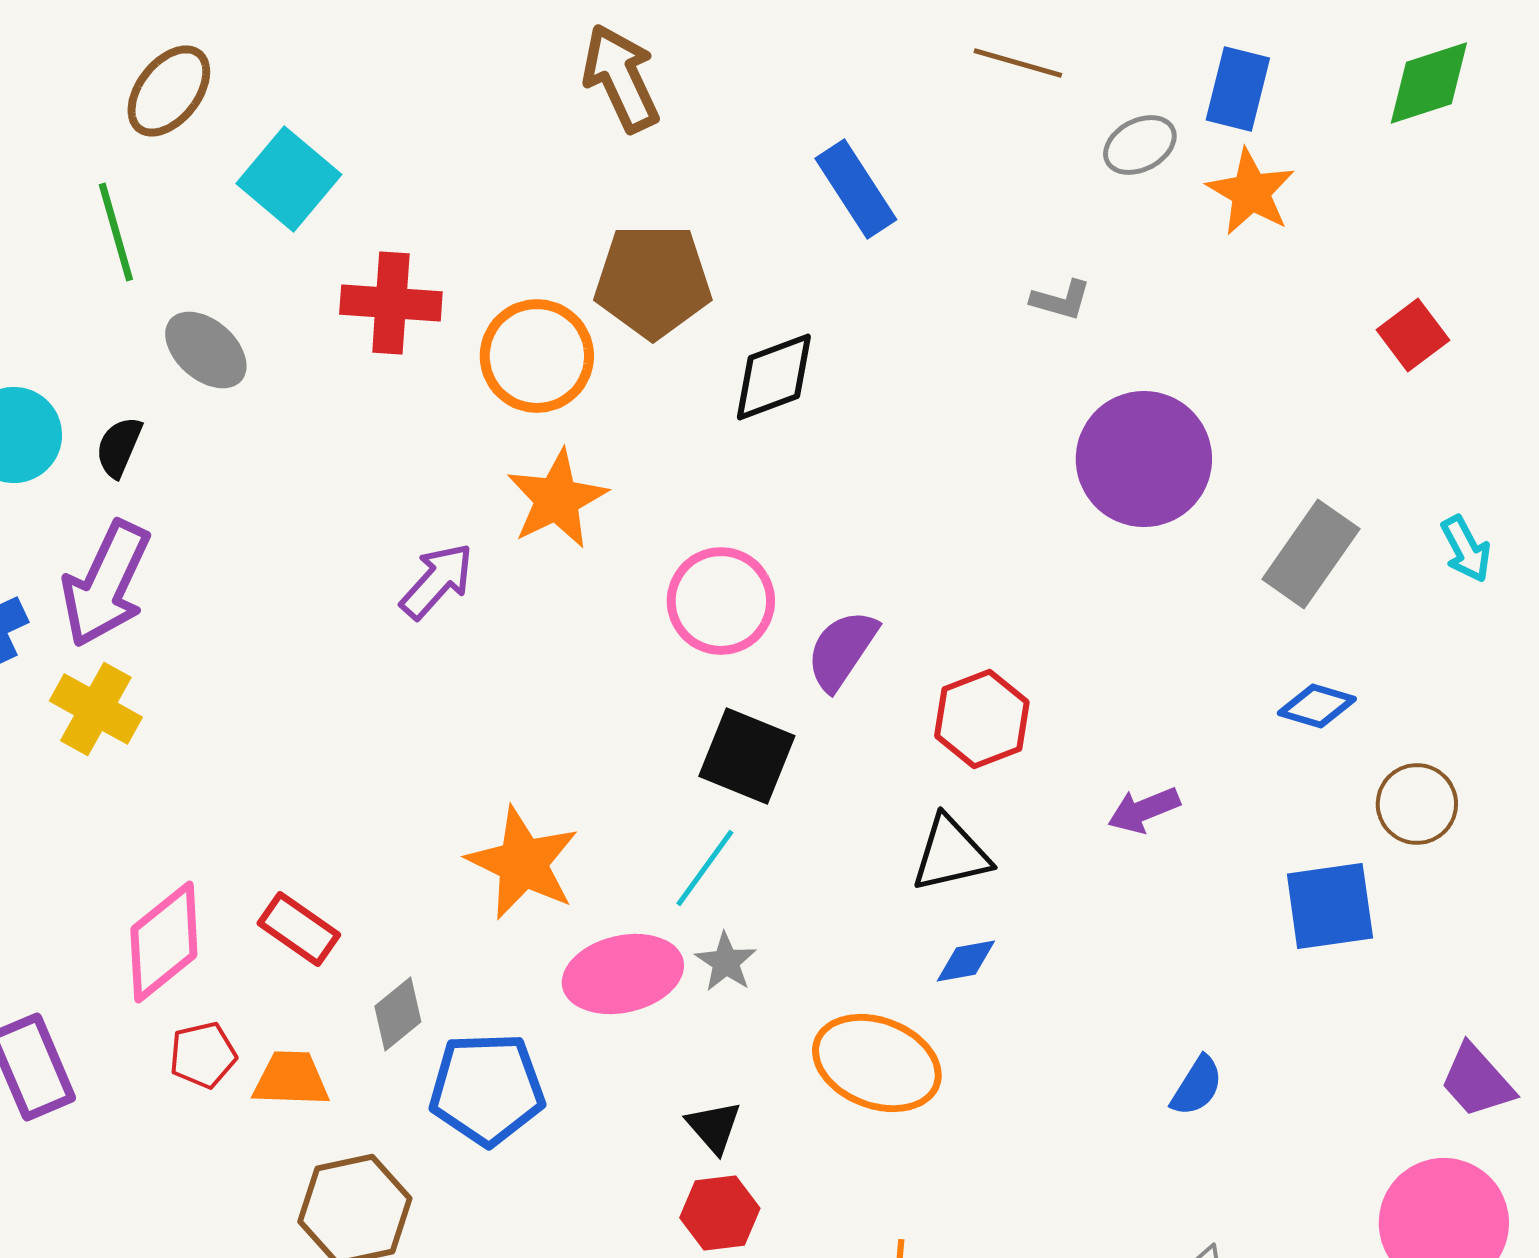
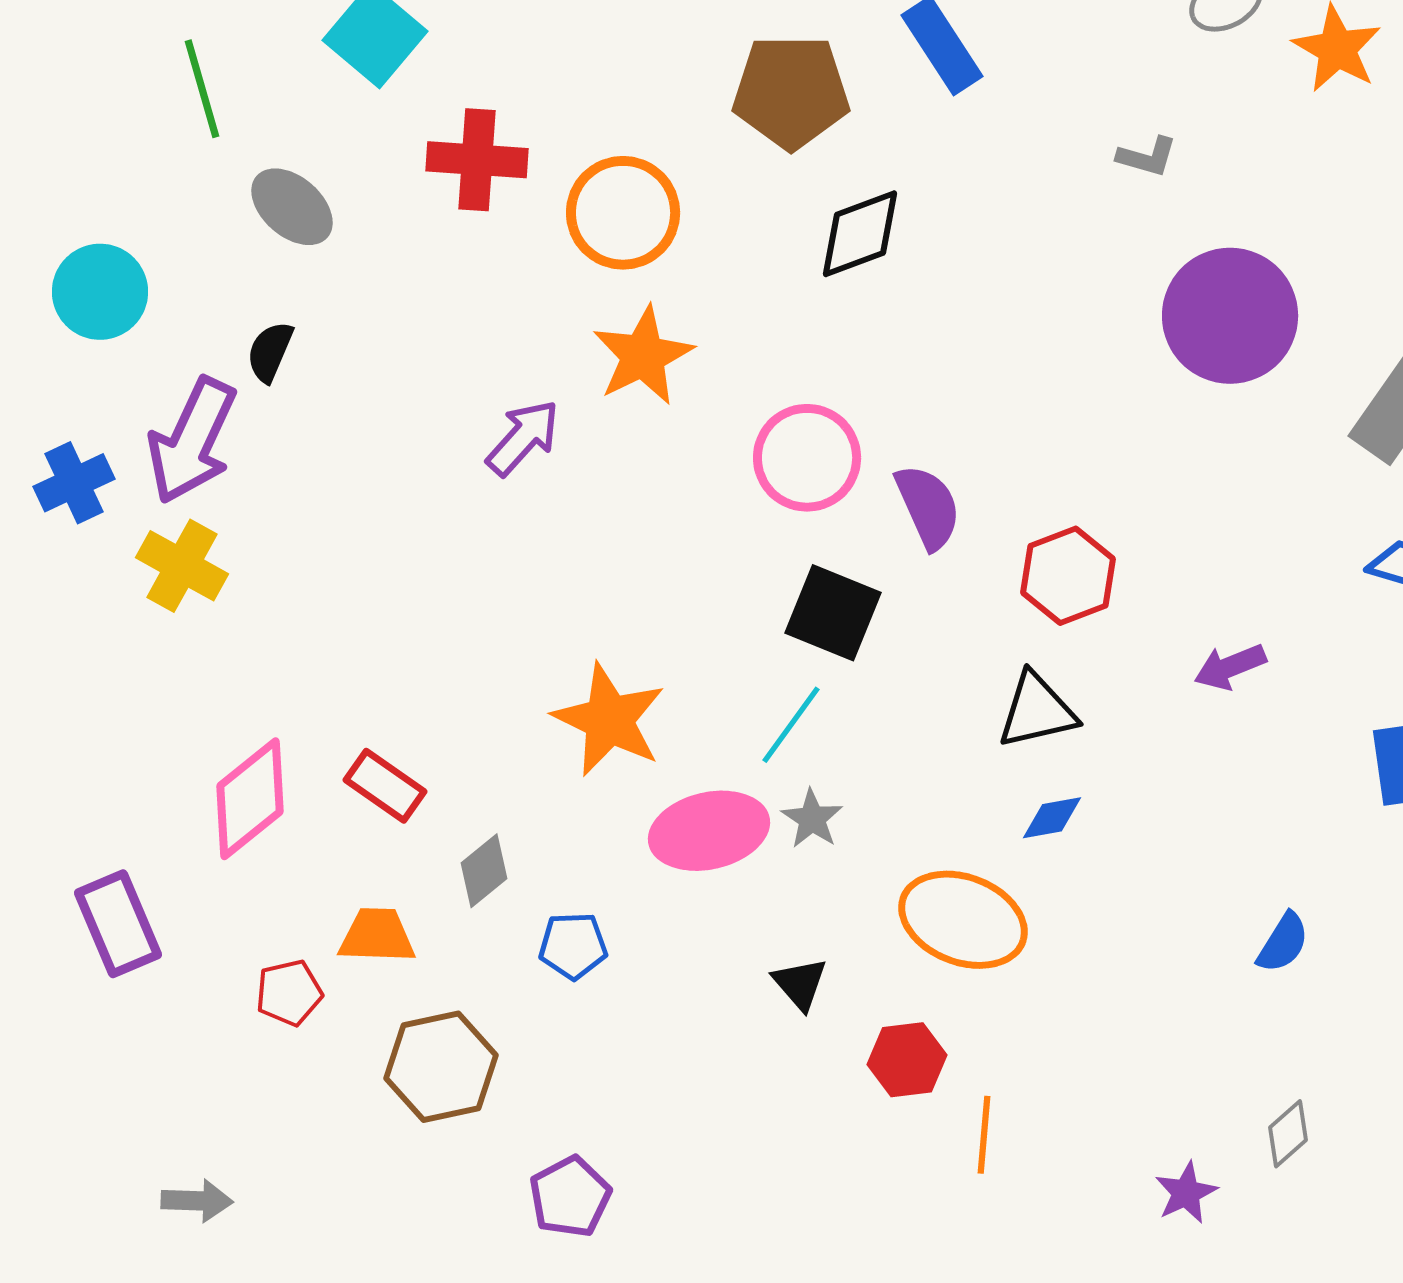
brown pentagon: (653, 281) -> (791, 92), moved
black semicircle: (119, 447) -> (270, 352), moved
purple semicircle: (842, 650) -> (928, 507), turned 122
red pentagon: (203, 1055) -> (289, 993), moved
blue pentagon: (487, 1089) -> (573, 946), size x0.6
red hexagon: (720, 1213) -> (907, 1060), moved

